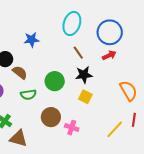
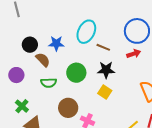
cyan ellipse: (72, 23) -> (86, 32), moved
blue star: (32, 40) -> (56, 43), moved
brown line: (78, 53) -> (103, 47), turned -40

